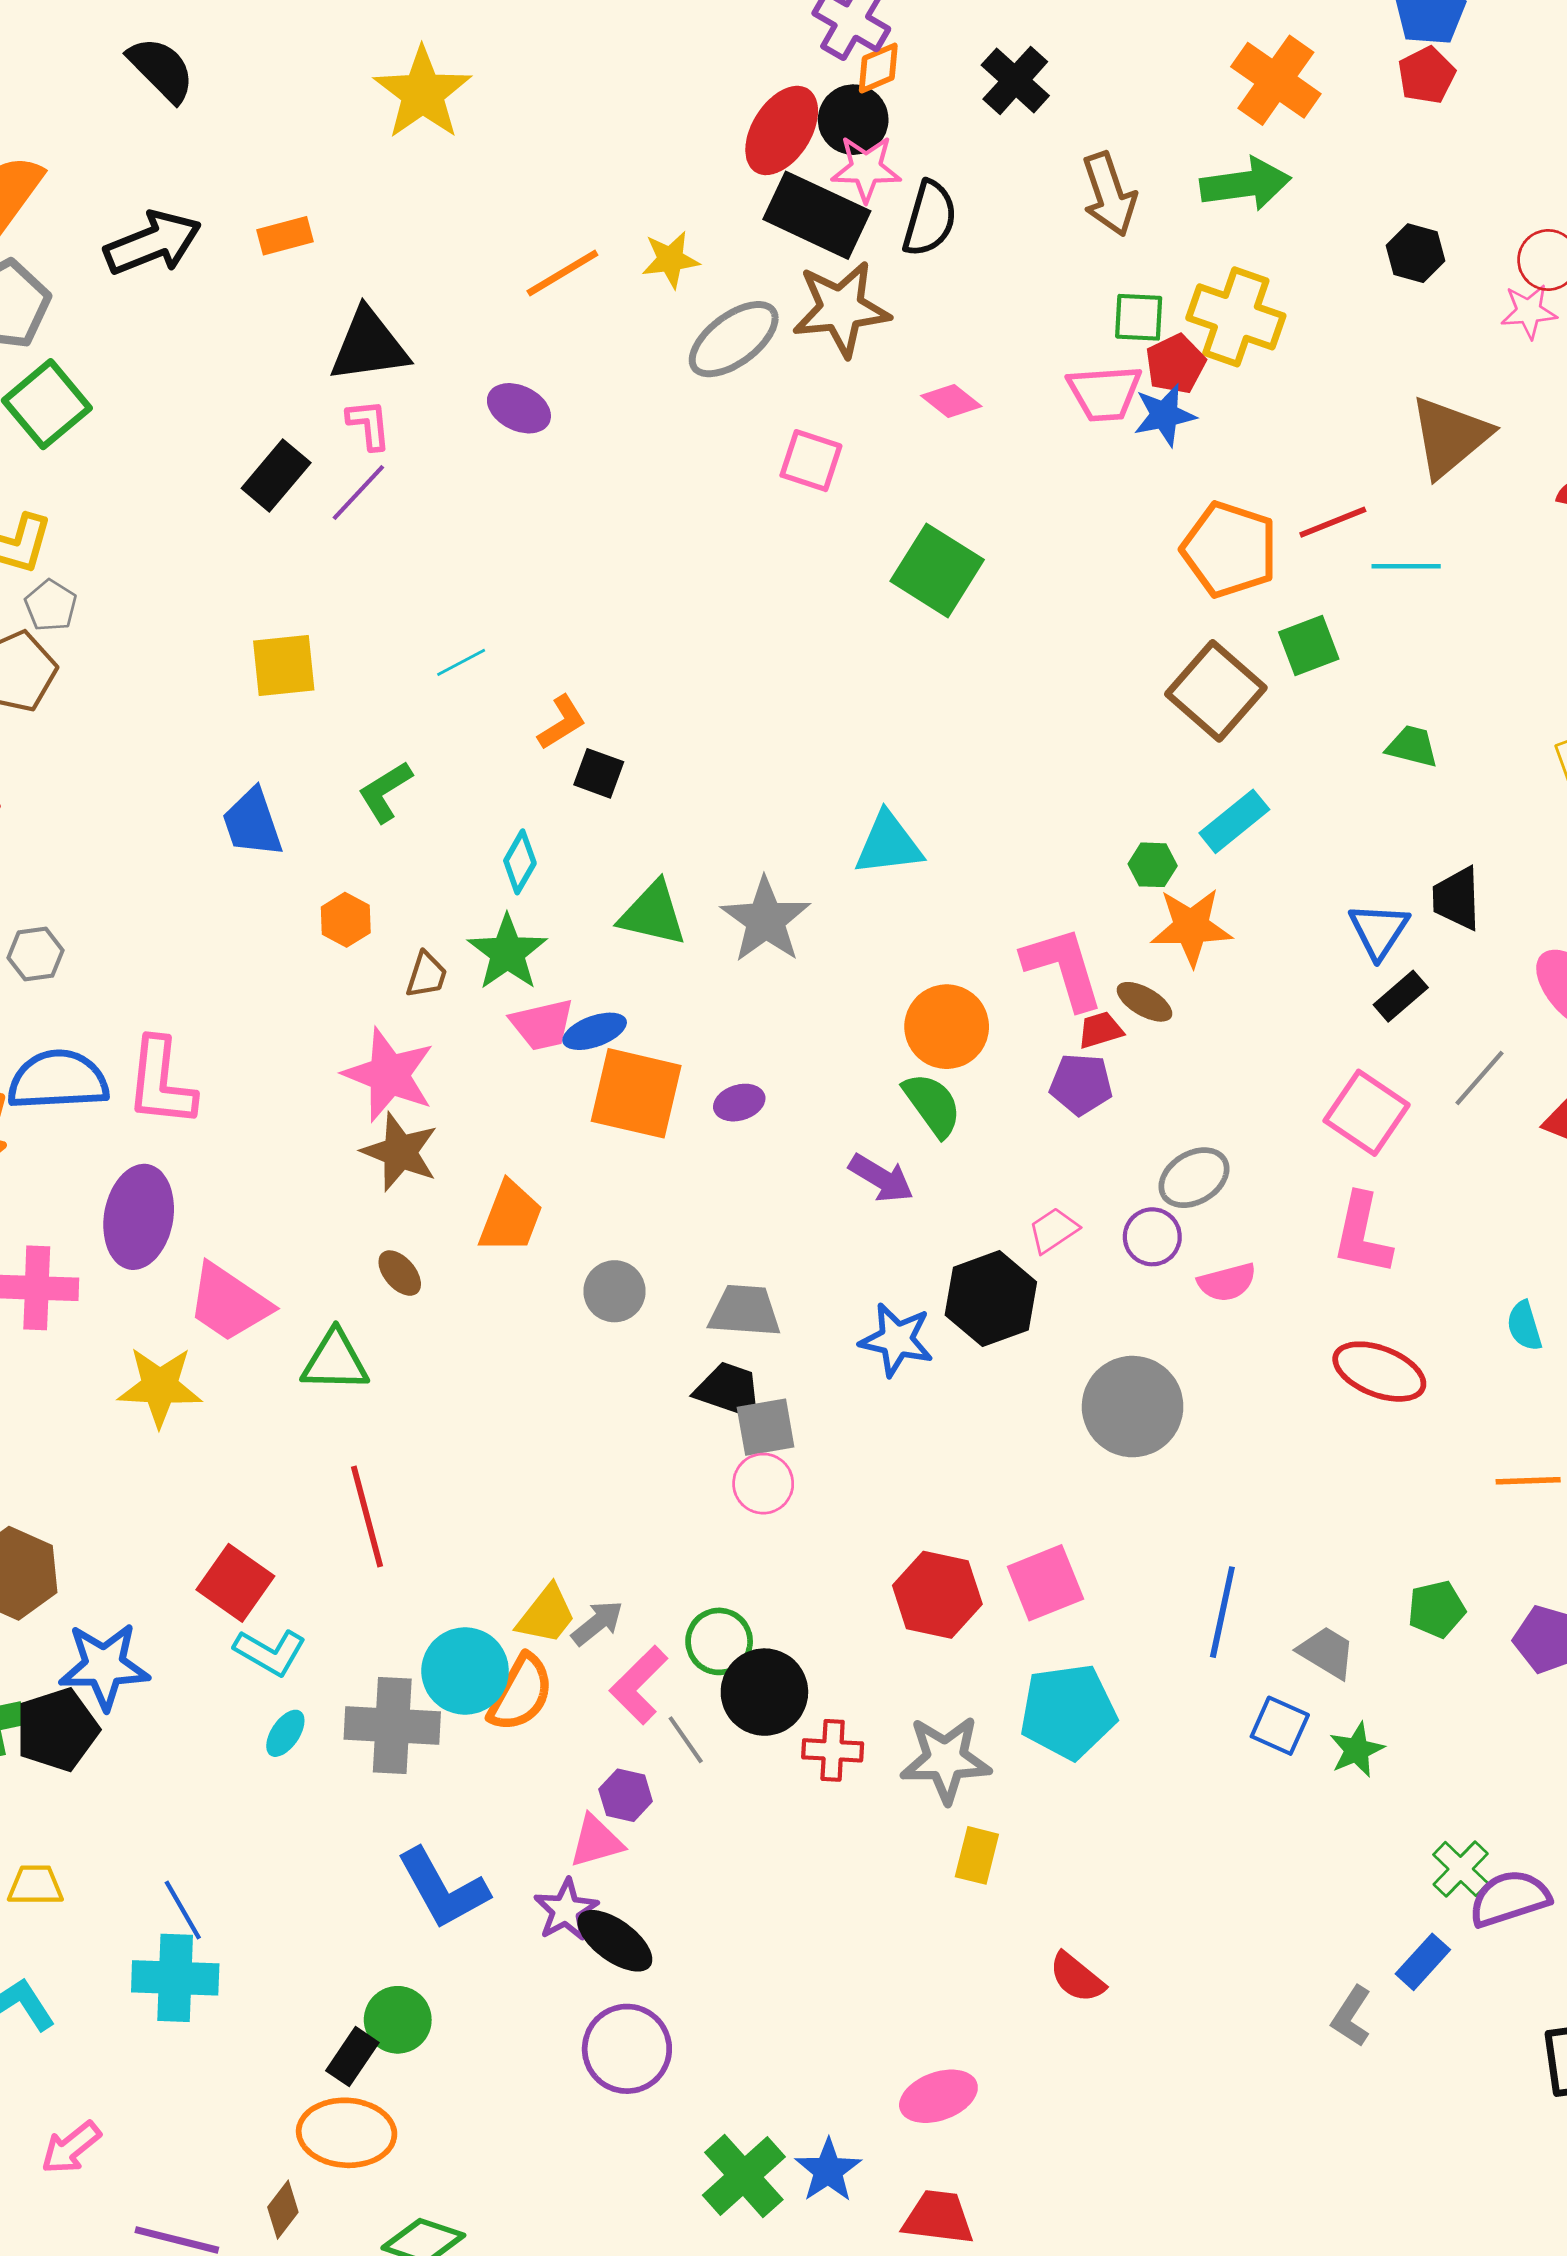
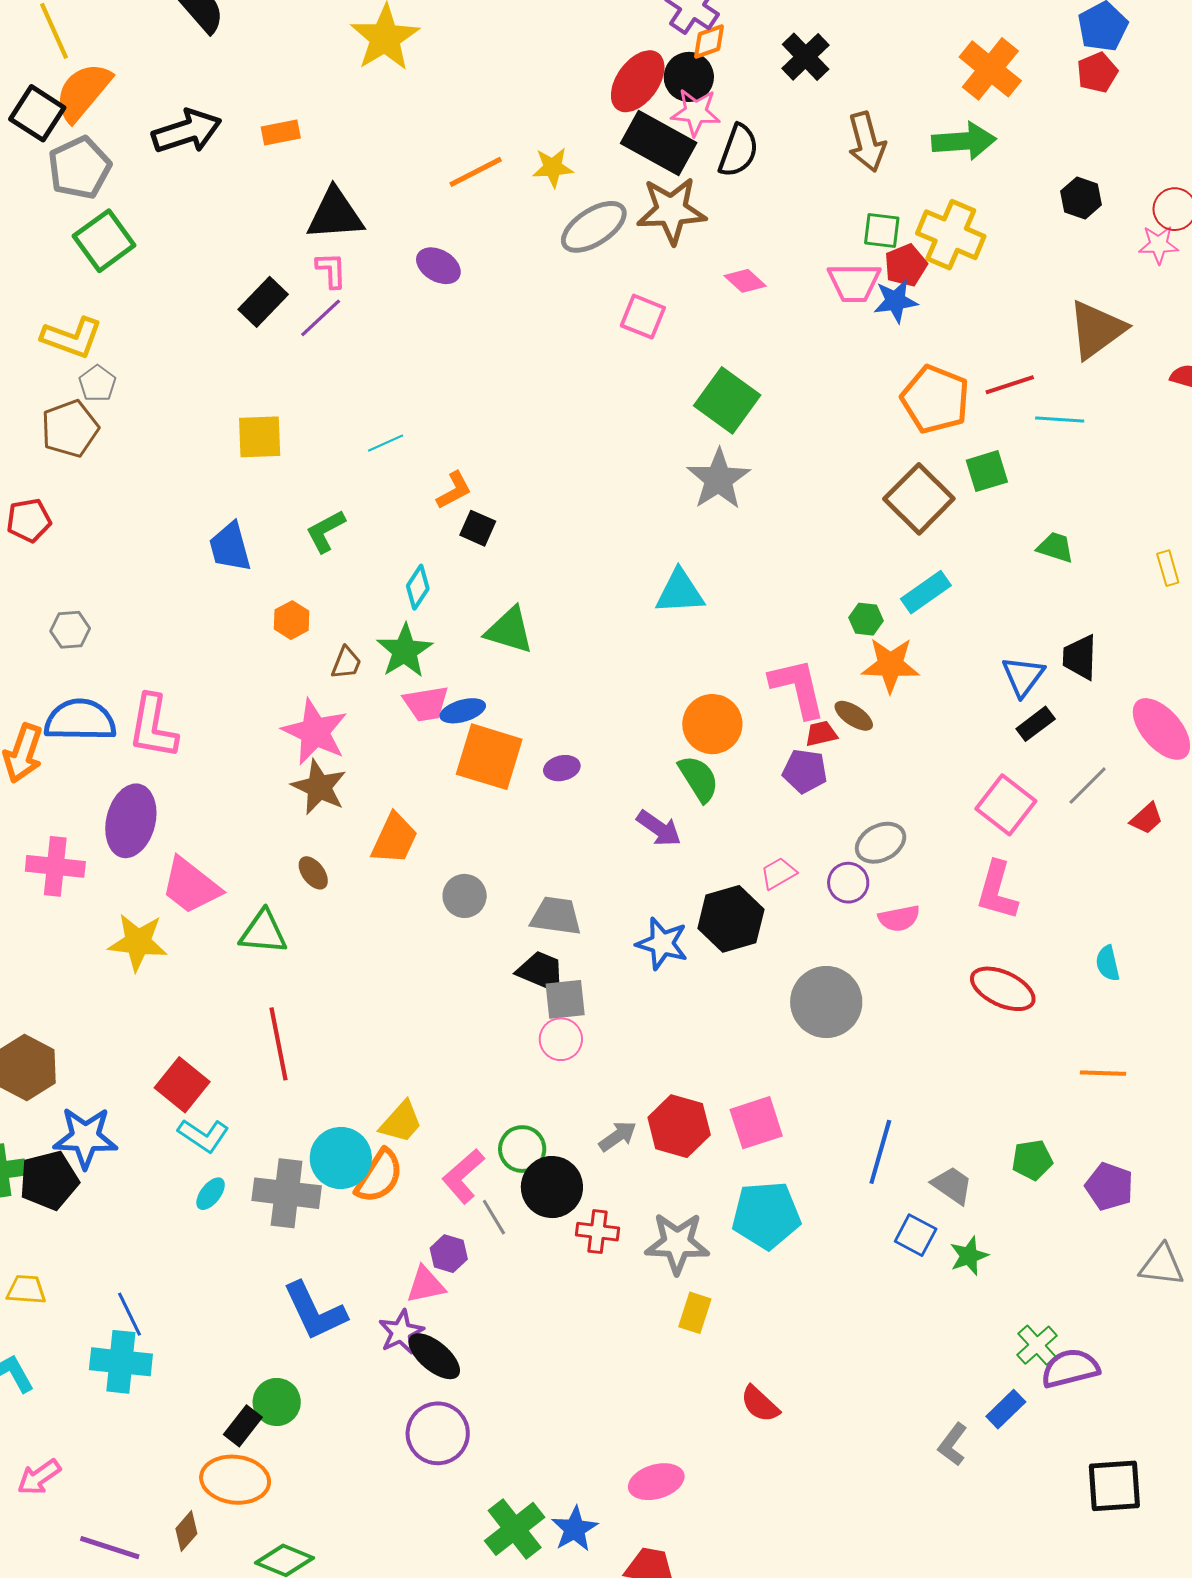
gray star: (766, 920) -> (719, 479), moved
gray arrow: (597, 1623) -> (618, 1136), moved

